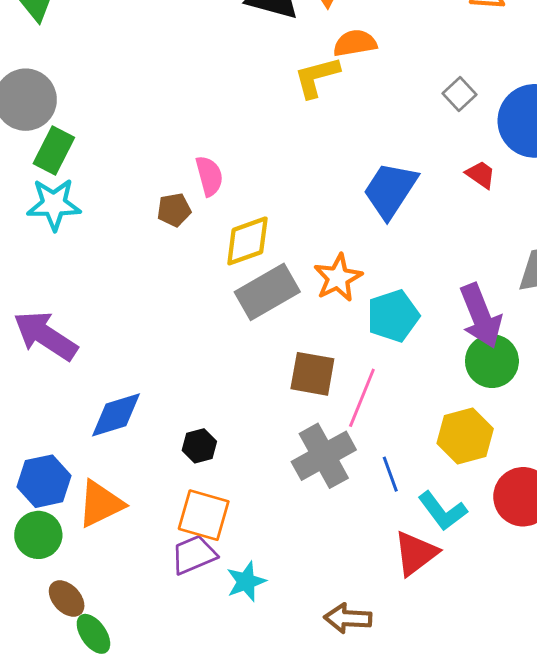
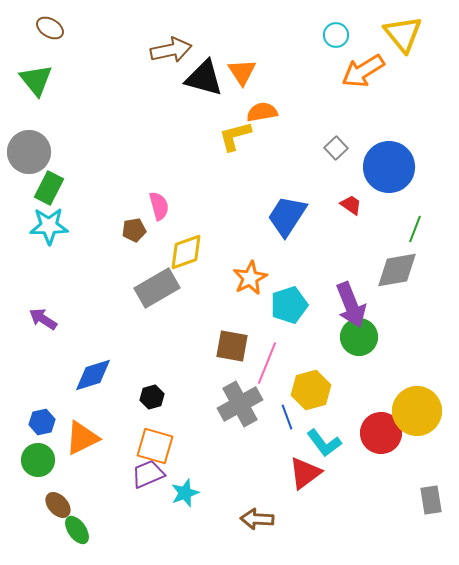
gray rectangle: (267, 292) -> (157, 288), moved
purple arrow: (45, 336) -> (43, 319), size x0.6
yellow hexagon: (465, 436) -> (311, 390), moved
blue hexagon: (44, 481) -> (42, 422), size x0.7

